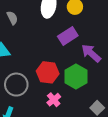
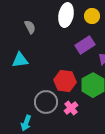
gray circle: (16, 85) -> (46, 102), moved

